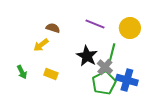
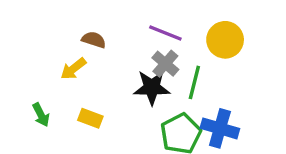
black star: (87, 56) -> (152, 88), turned -30
gray cross: (105, 67) -> (165, 64), moved

